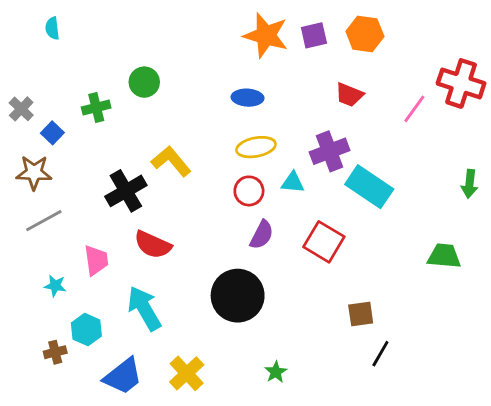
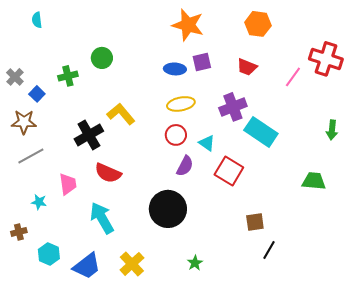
purple square: (314, 35) -> (202, 62), moved
cyan triangle: (293, 182) -> (207, 143), moved, turned 30
cyan hexagon: (86, 330) -> (49, 254), moved
brown cross: (55, 352) -> (19, 232), moved

